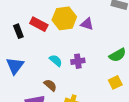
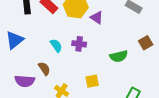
purple cross: (78, 61) -> (79, 44), moved
yellow square: (115, 82) -> (92, 81), moved

